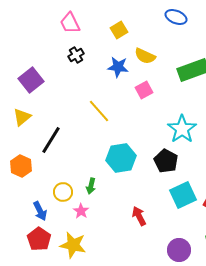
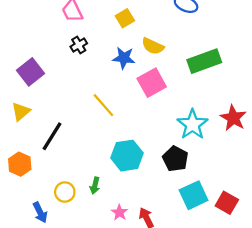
pink square: (144, 90) -> (152, 83), size x1.5
pink star: (81, 211) -> (120, 212), moved

